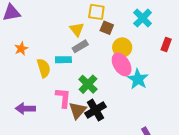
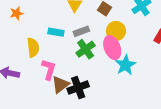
gray rectangle: (80, 46) -> (81, 31), moved
yellow semicircle: (44, 68) -> (33, 48), moved
green cross: (88, 84) -> (86, 49), moved

